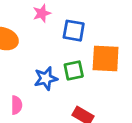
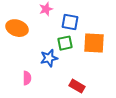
green square: (74, 70) -> (65, 43), moved

